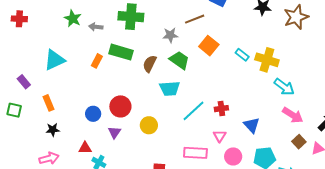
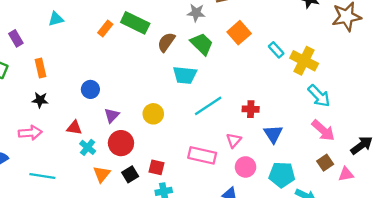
cyan triangle: (54, 60) -> (56, 19), size x0.6
red circle: (120, 106) -> (121, 143), moved
red cross: (221, 109) -> (251, 109), moved

